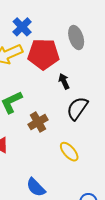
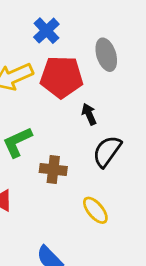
blue cross: (22, 27) -> (46, 31), moved
brown cross: (38, 122) -> (53, 169), turned 36

